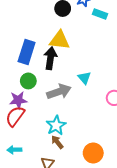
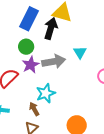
purple star: (18, 100) -> (31, 65), moved, turned -30
brown arrow: (57, 142) -> (34, 109), moved

